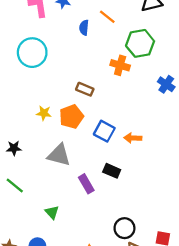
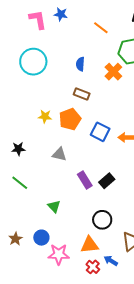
blue semicircle: (84, 28) -> (80, 64), moved
orange cross: (120, 65) -> (113, 72), turned 30
gray triangle: (59, 155) -> (59, 154), size x0.7
black rectangle: (112, 171) -> (107, 181), moved, turned -63
black circle: (124, 228) -> (102, 220), moved

